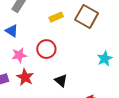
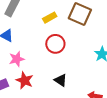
red circle: (46, 49) -> (55, 44), moved

